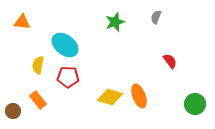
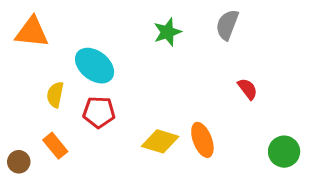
gray semicircle: (156, 17) -> (227, 25), size x1.5
orange triangle: (22, 22) -> (32, 32), size x1.4

